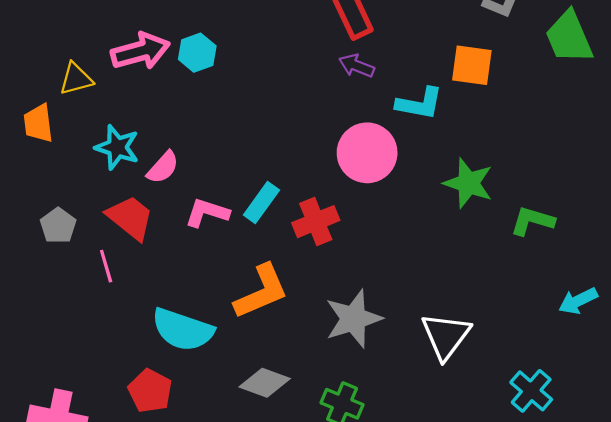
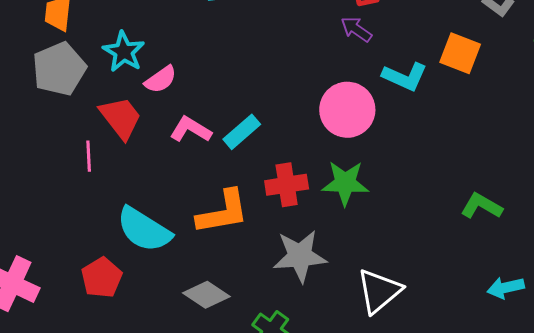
green star: (468, 183) -> (345, 183), moved, turned -30
red cross: (316, 222) -> (287, 185), moved
gray pentagon: (58, 226) -> (59, 69), moved, size x1.6

